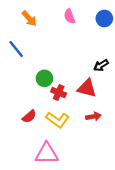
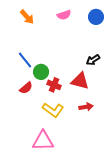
pink semicircle: (69, 16) -> (64, 15), turned -88
blue line: (16, 49) -> (25, 60), moved
red semicircle: (29, 116) -> (26, 88), moved

